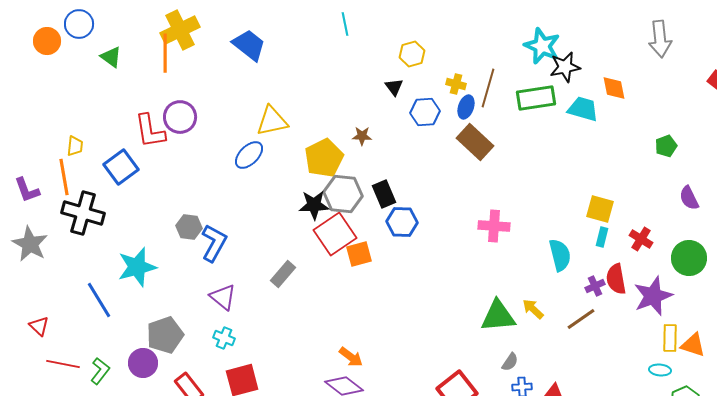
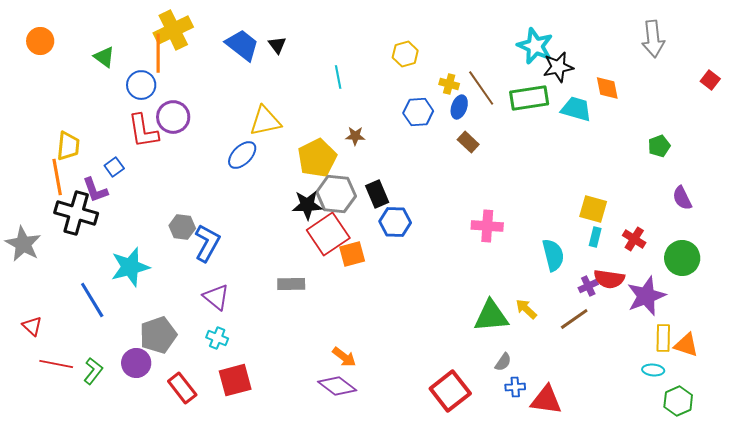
blue circle: (79, 24) -> (141, 85), moved
cyan line: (345, 24) -> (338, 77), moved
black triangle: (394, 87) -> (277, 45), moved
brown line: (488, 88) -> (481, 88), turned -51
brown rectangle: (475, 142) -> (468, 142), size x0.6
yellow trapezoid: (75, 146) -> (68, 146), size x1.4
blue square: (121, 167) -> (114, 167), size x0.6
purple L-shape: (27, 190) -> (95, 190), moved
gray rectangle: (283, 274) -> (291, 284), moved, turned 48
red semicircle: (616, 279) -> (609, 279), turned -72

